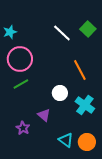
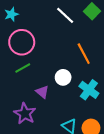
purple triangle: (44, 115) -> (42, 92), moved
purple star: (23, 128) -> (25, 114), size x1.5

